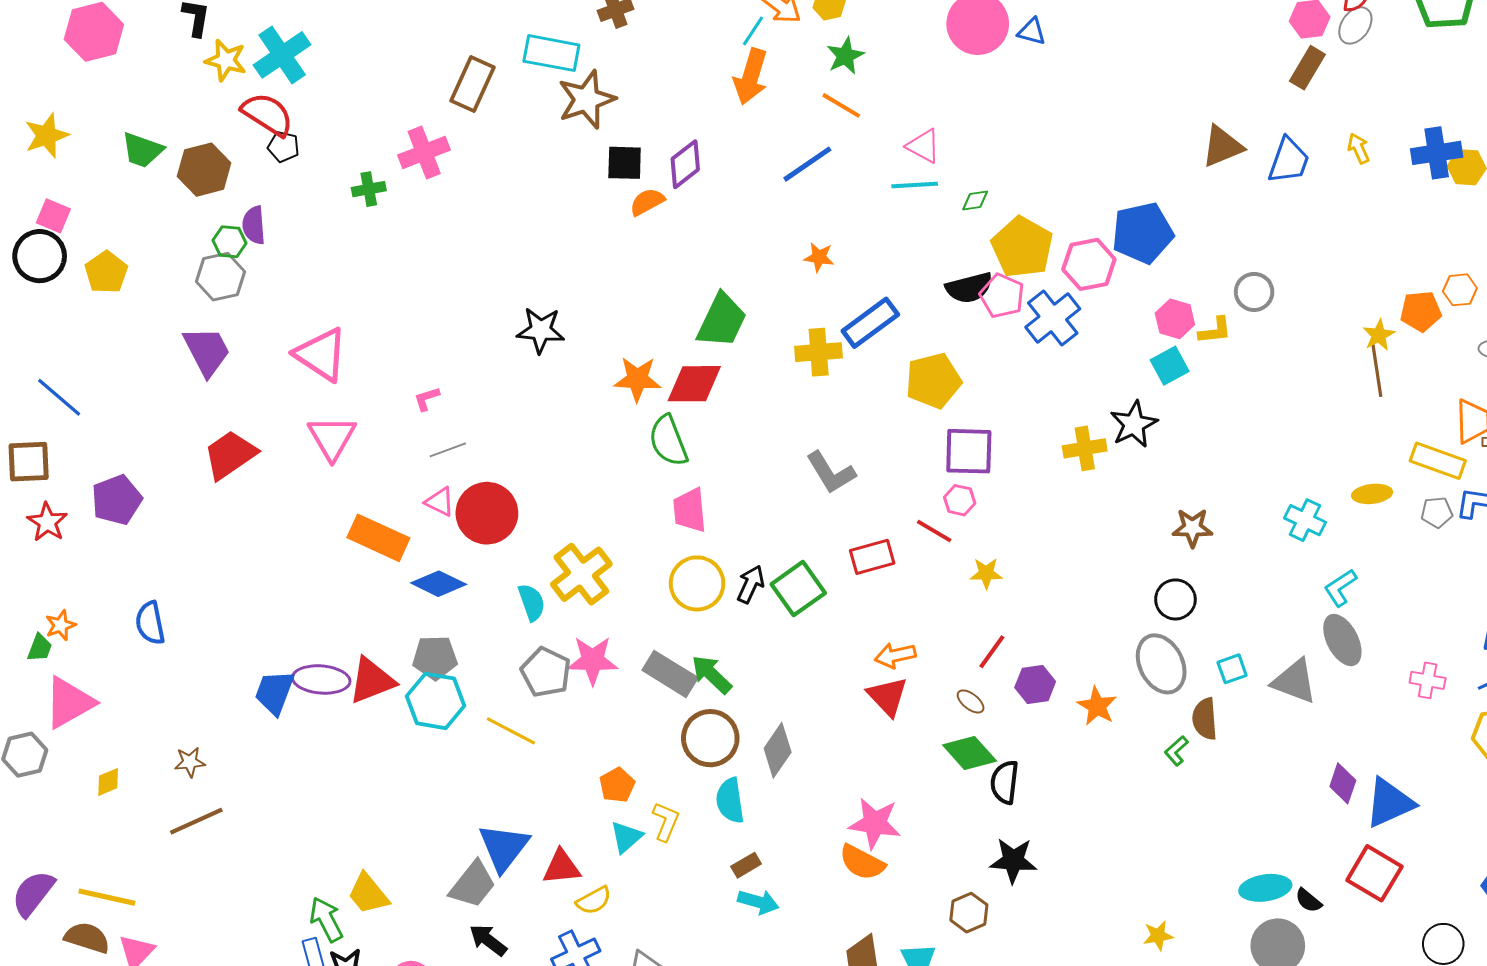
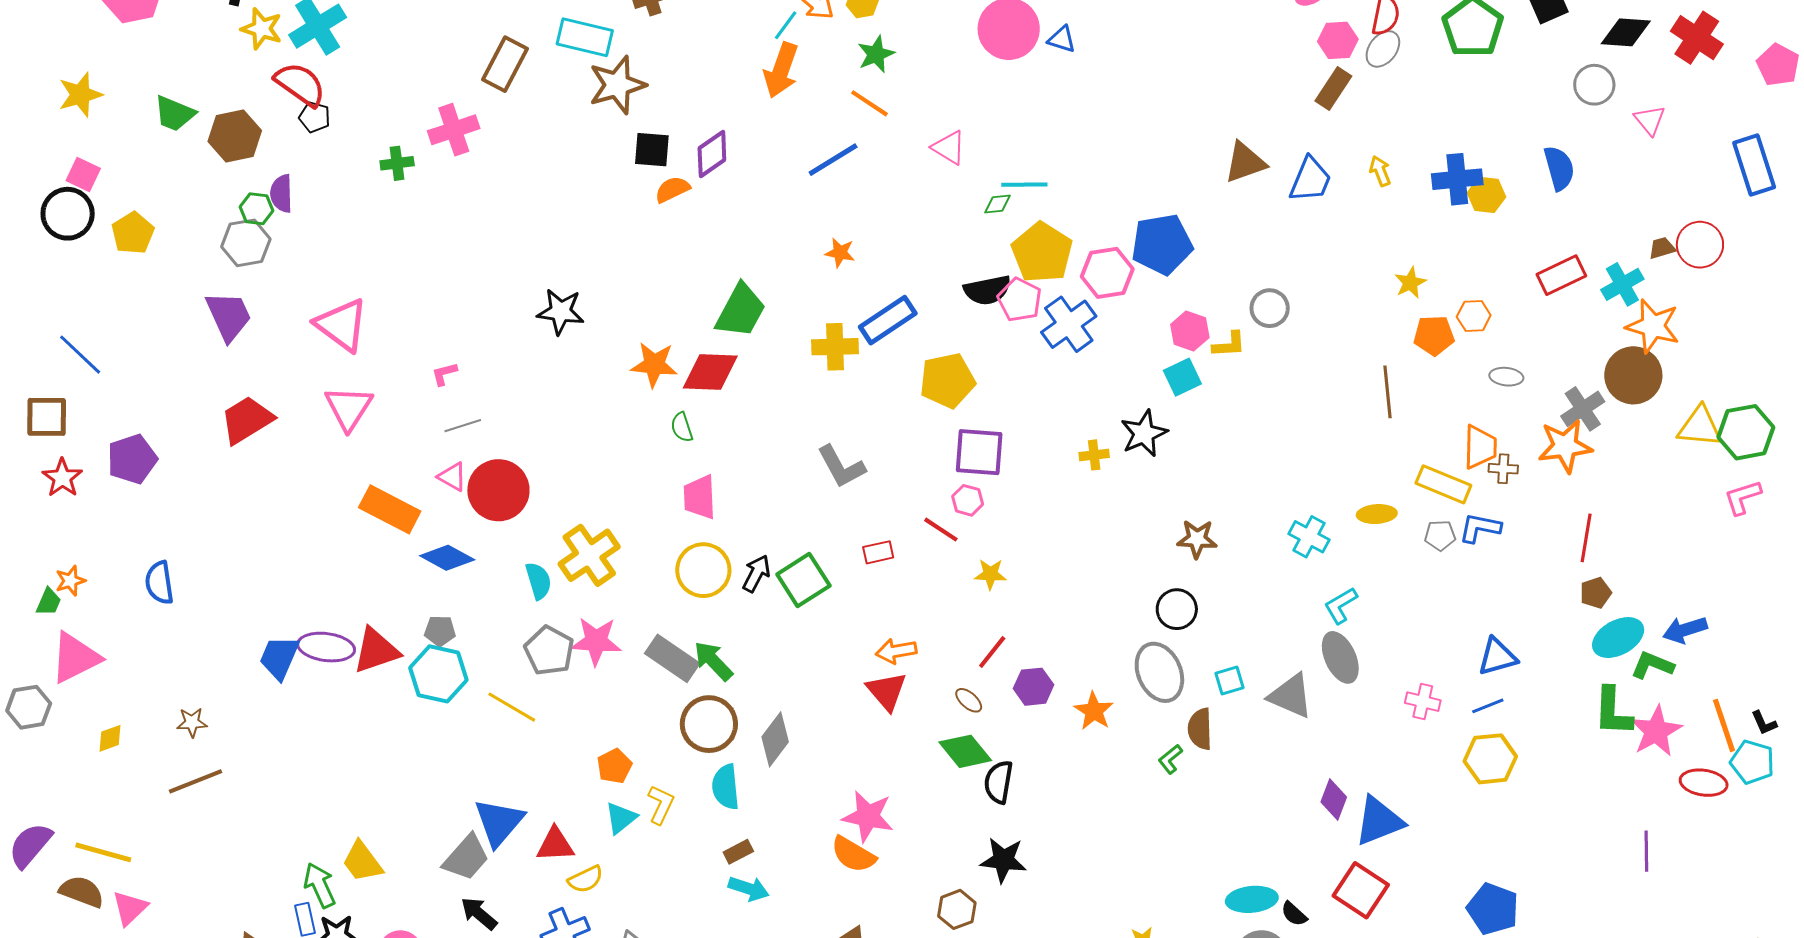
cyan line: (915, 185) -> (1024, 185), moved
yellow star: (1379, 335) -> (1410, 283), moved
green semicircle: (668, 441) -> (682, 427), size x0.6
yellow cross: (1085, 448) -> (1094, 455), size x0.7
red rectangle: (872, 557) -> (878, 552), size x0.7
gray pentagon: (435, 658) -> (440, 631), size x0.7

